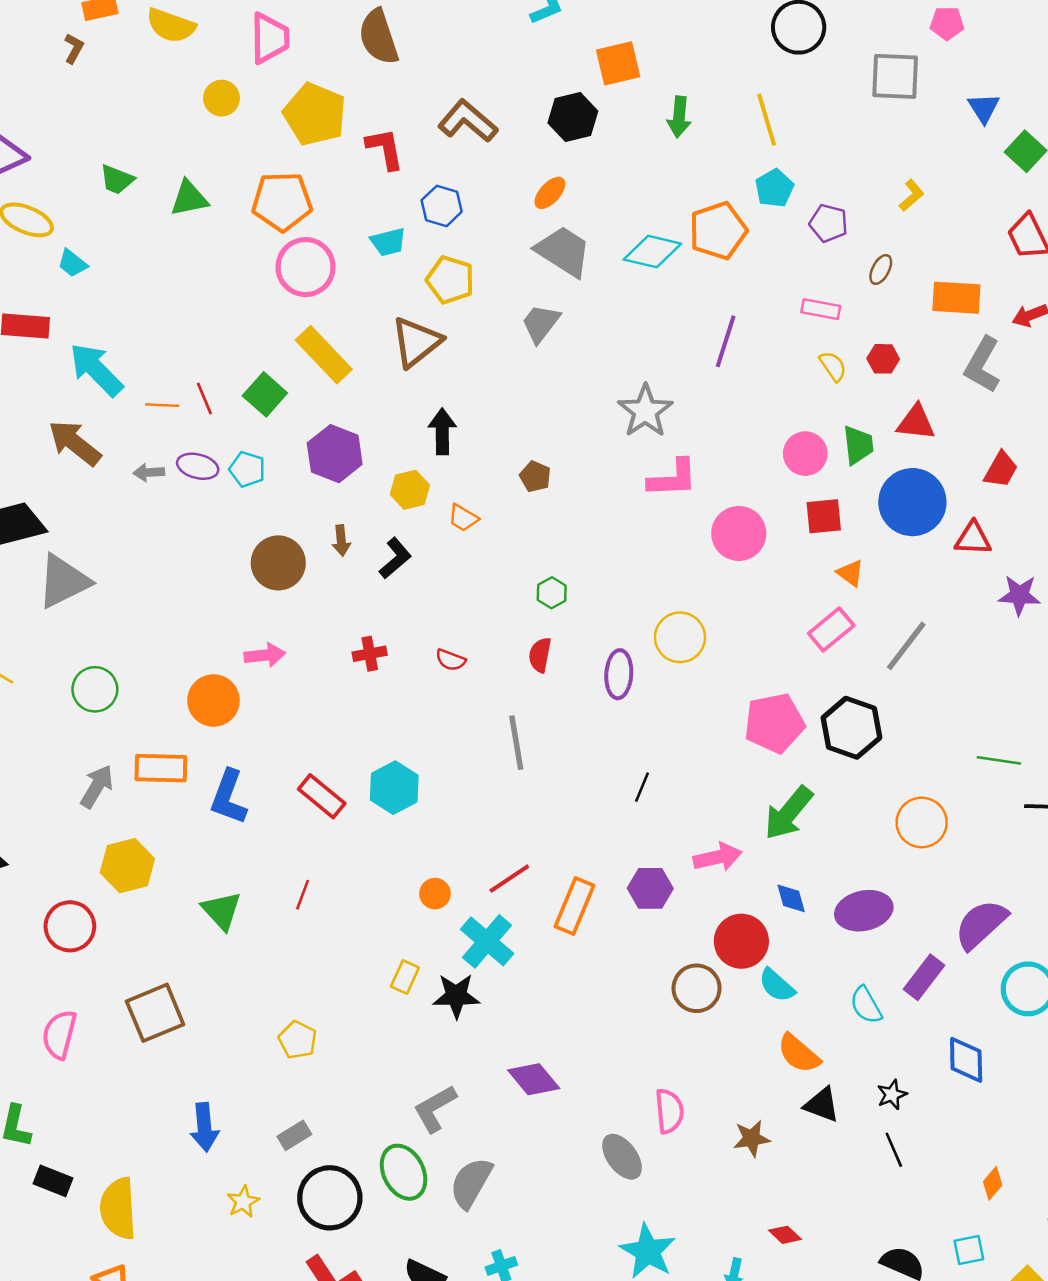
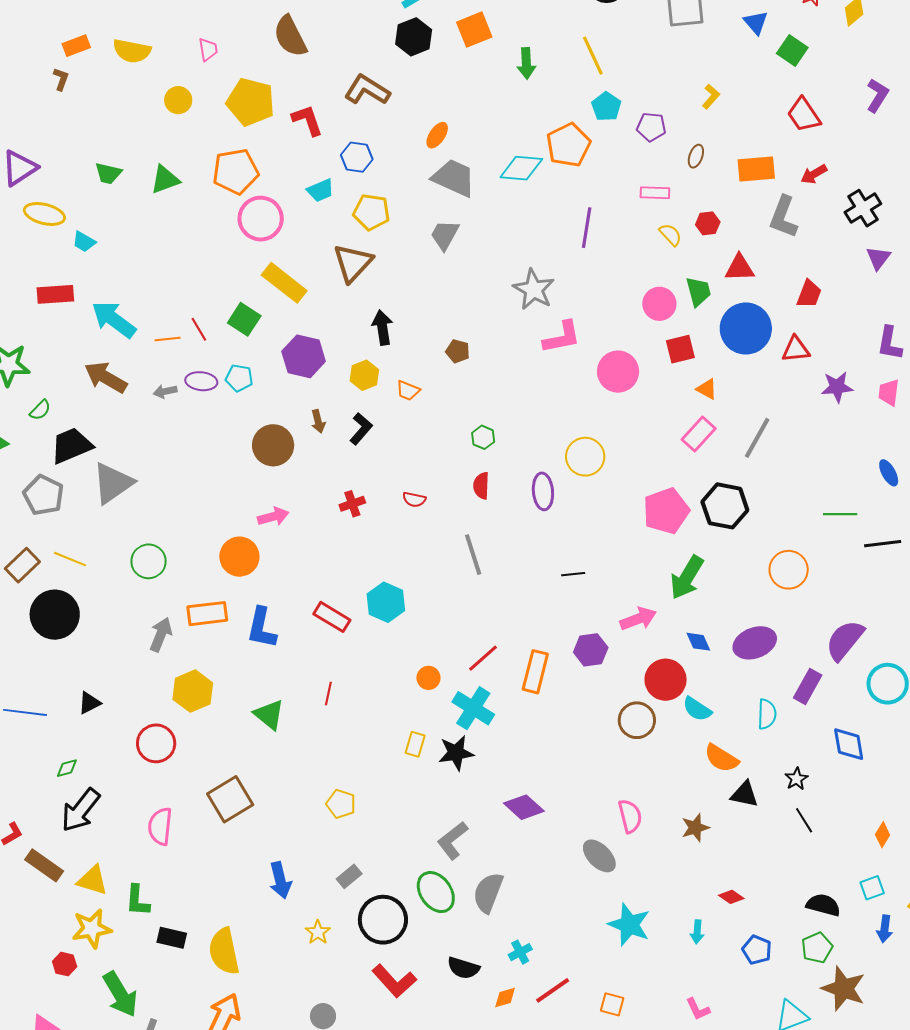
pink trapezoid: (270, 38) -> (208, 49), size x0.6
black hexagon: (573, 117) -> (414, 37), moved
black line: (642, 787) -> (573, 574), turned 70
cyan semicircle: (866, 1005) -> (767, 714), turned -140

